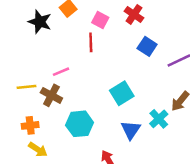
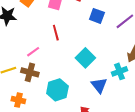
red line: (91, 42) -> (56, 33), moved
cyan cross: (159, 119) -> (119, 71), turned 35
orange cross: (30, 125) -> (18, 100), turned 32

